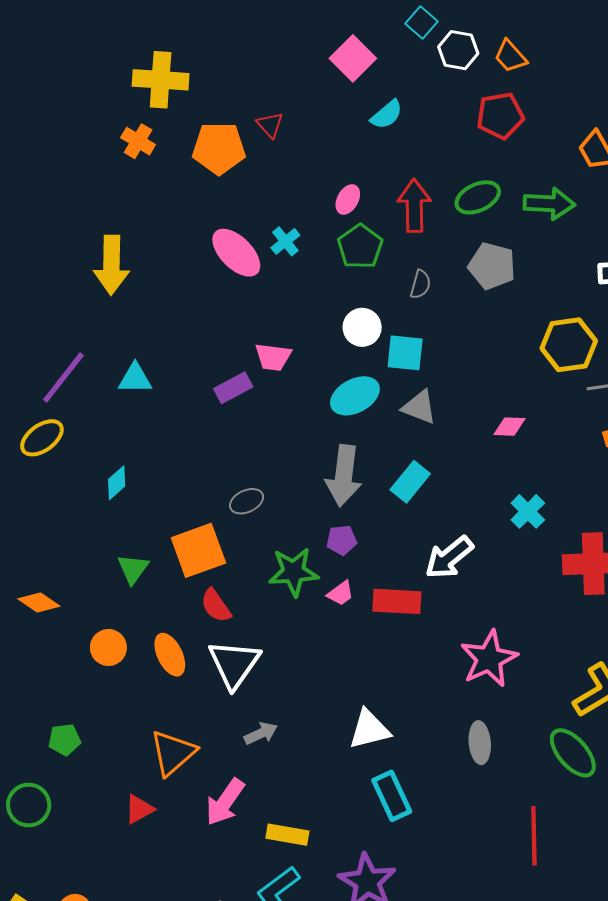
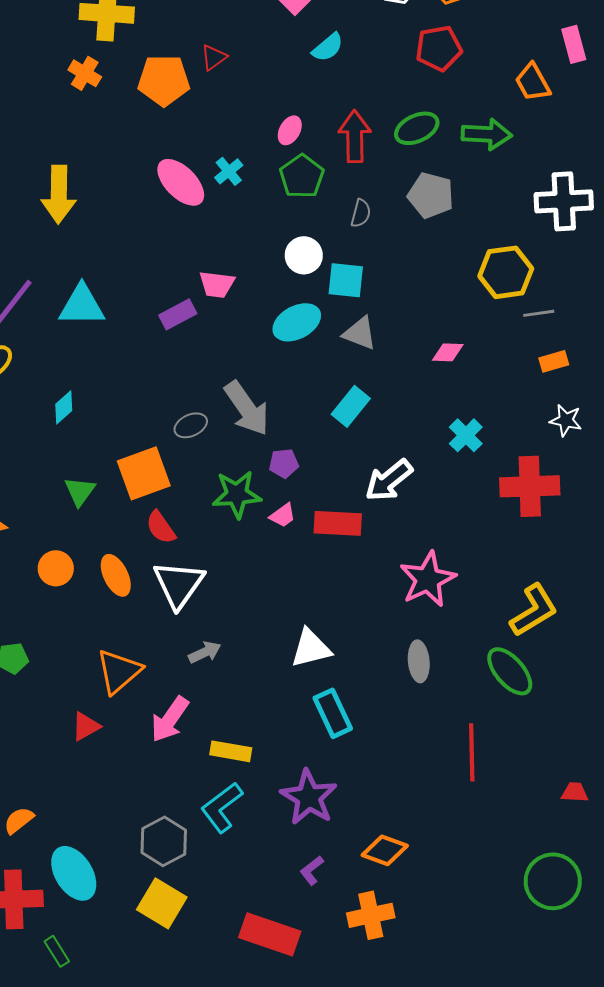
red triangle: (270, 125) -> (214, 57), turned 36
cyan triangle: (135, 378) -> (82, 305), size x1.4
gray arrow: (344, 476) -> (247, 408), moved, turned -42

